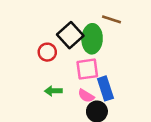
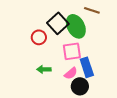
green ellipse: (92, 39) -> (76, 26), turned -30
pink semicircle: (86, 96) -> (71, 73), turned -72

